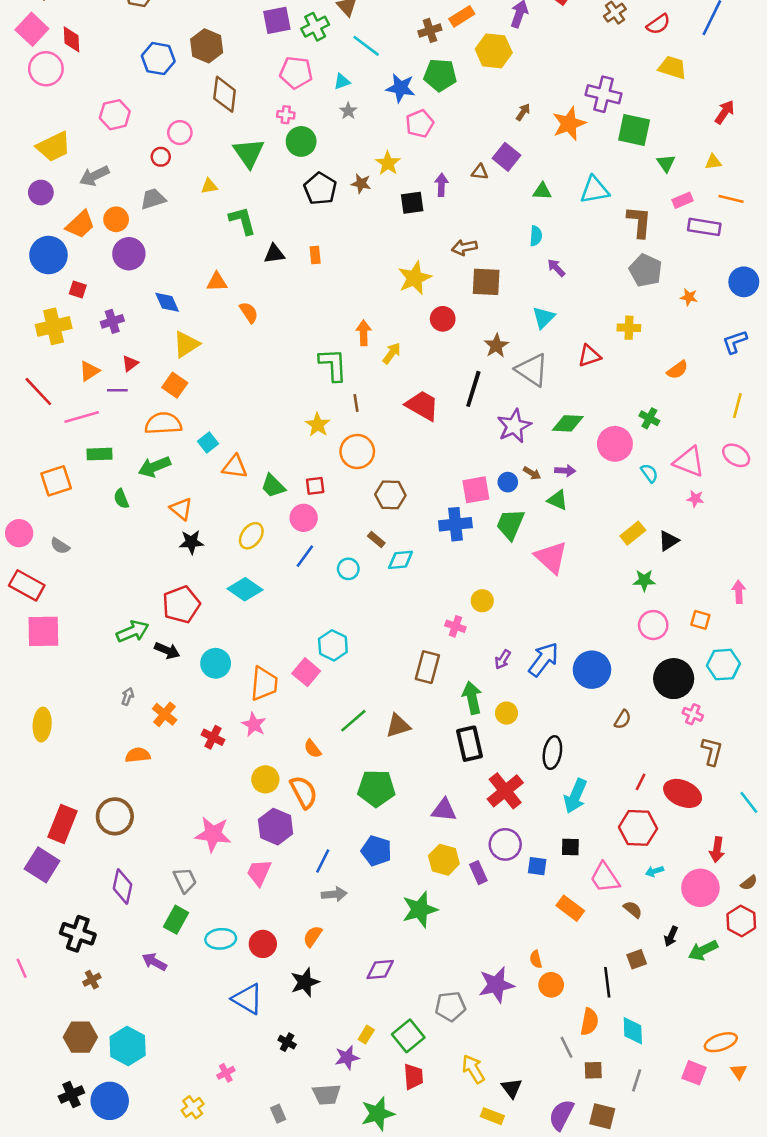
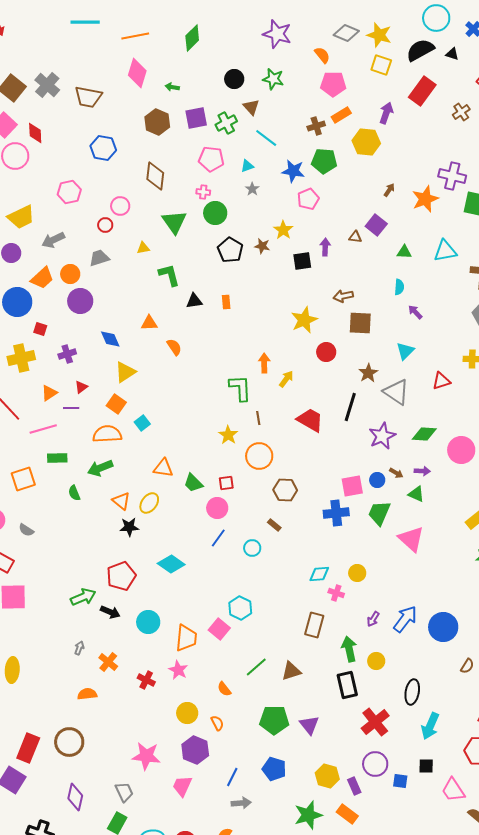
brown hexagon: (207, 46) -> (157, 122), moved
cyan square: (208, 443) -> (142, 423), moved
yellow ellipse: (251, 536) -> (149, 503), moved
cyan diamond: (401, 560) -> (319, 574), moved
orange semicircle: (304, 792) -> (217, 723), size x0.6
purple triangle: (444, 810) -> (309, 725), moved, turned 45
orange rectangle: (570, 908) -> (347, 814), moved

